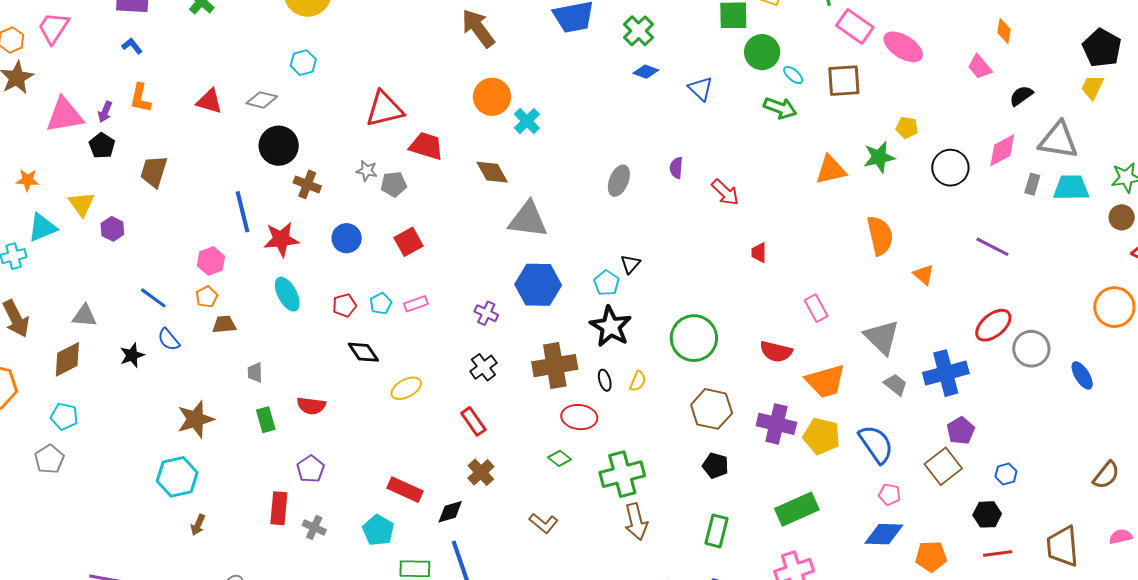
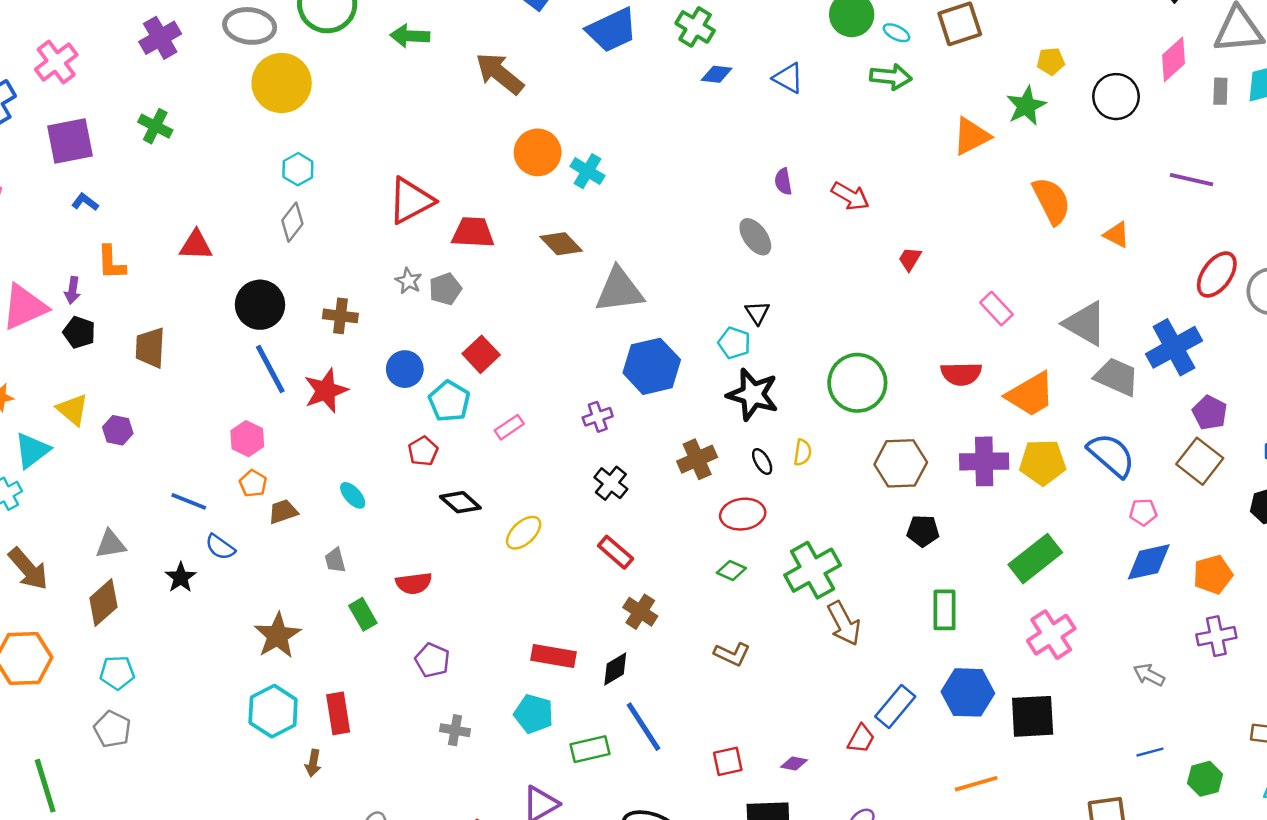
gray diamond: (262, 100) -> (292, 222), moved, turned -52
black circle: (279, 146) -> (260, 305), moved
gray star: (367, 171) -> (408, 281), turned 30
gray ellipse: (619, 181) -> (755, 237), moved, turned -44
red trapezoid: (759, 253) -> (910, 259), turned 45
cyan ellipse: (287, 294) -> (353, 495), moved, size x0.7
cyan pentagon: (381, 304) -> (449, 401), moved, size x1.5
purple cross: (486, 313) -> (598, 417), turned -30
brown cross: (555, 366) -> (697, 459), size x0.7
gray trapezoid: (896, 385) -> (1116, 377), size x1.5
red rectangle: (279, 508) -> (338, 713), moved

